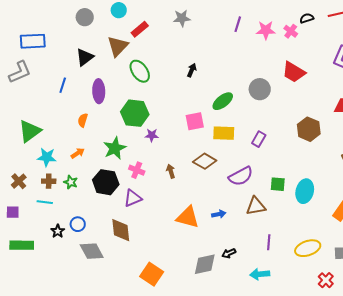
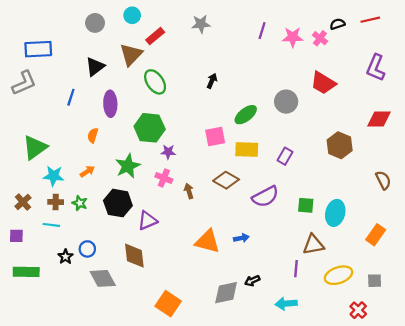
pink cross: (137, 170) -> (164, 178), moved
brown triangle: (256, 206) -> (313, 245), moved

